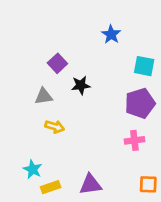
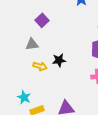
black star: (81, 85) -> (59, 60), moved

